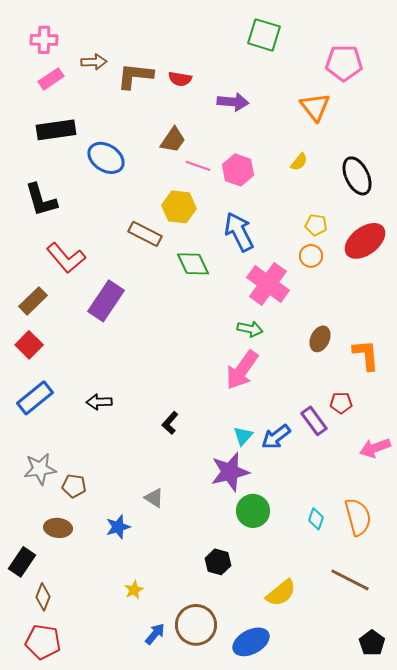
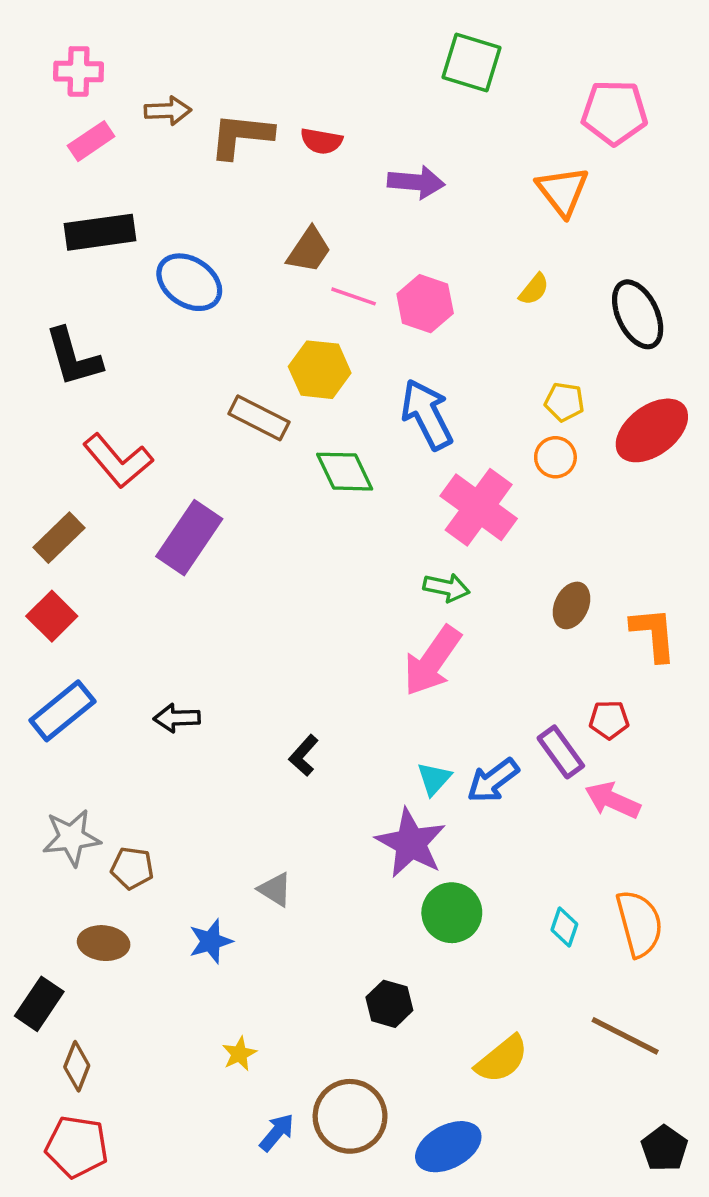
pink arrow: (375, 448) -> (613, 800), moved, turned 44
purple star: (230, 472) -> (411, 843), turned -30

